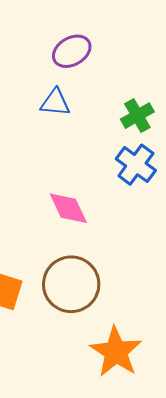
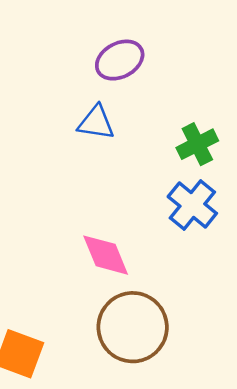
brown circle: (71, 284) -> (133, 327), moved

